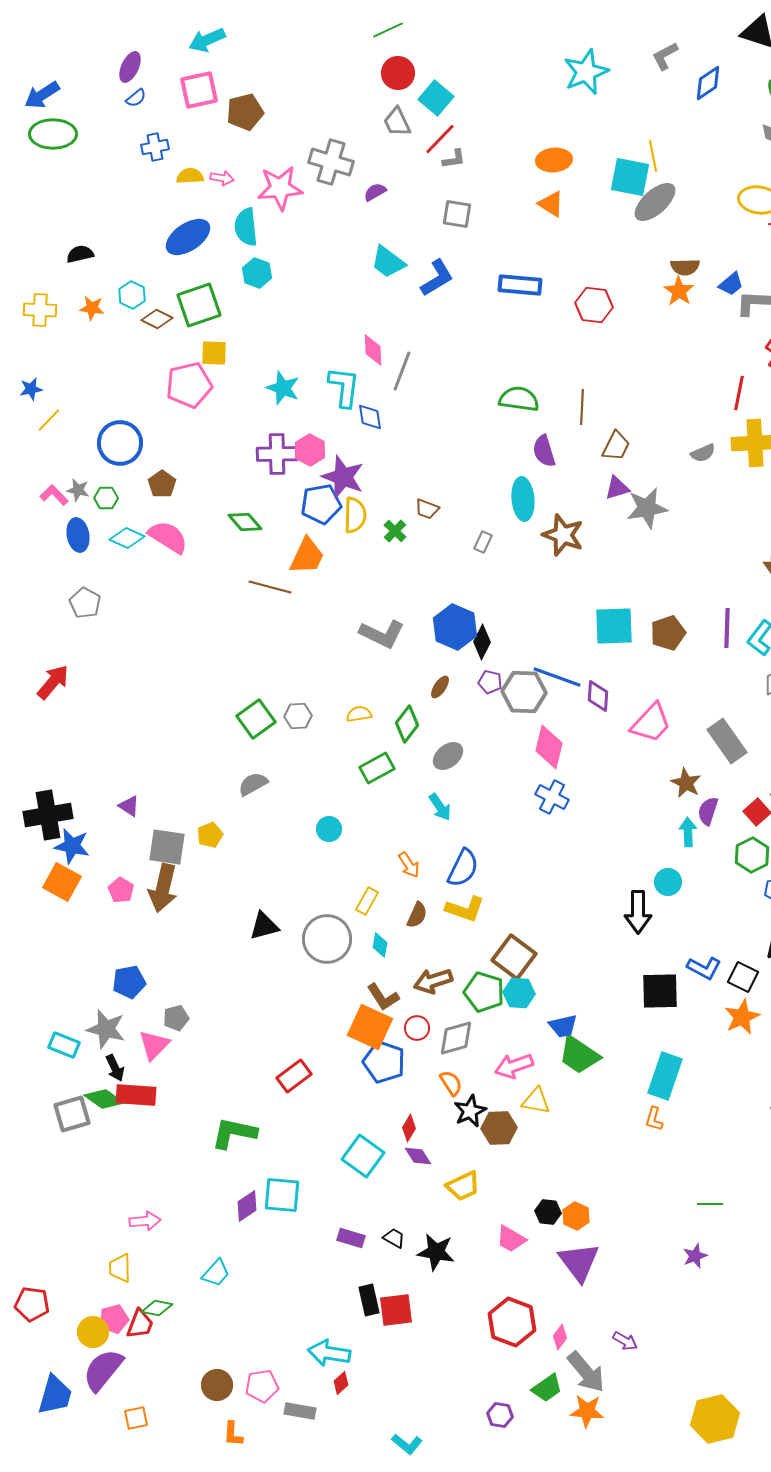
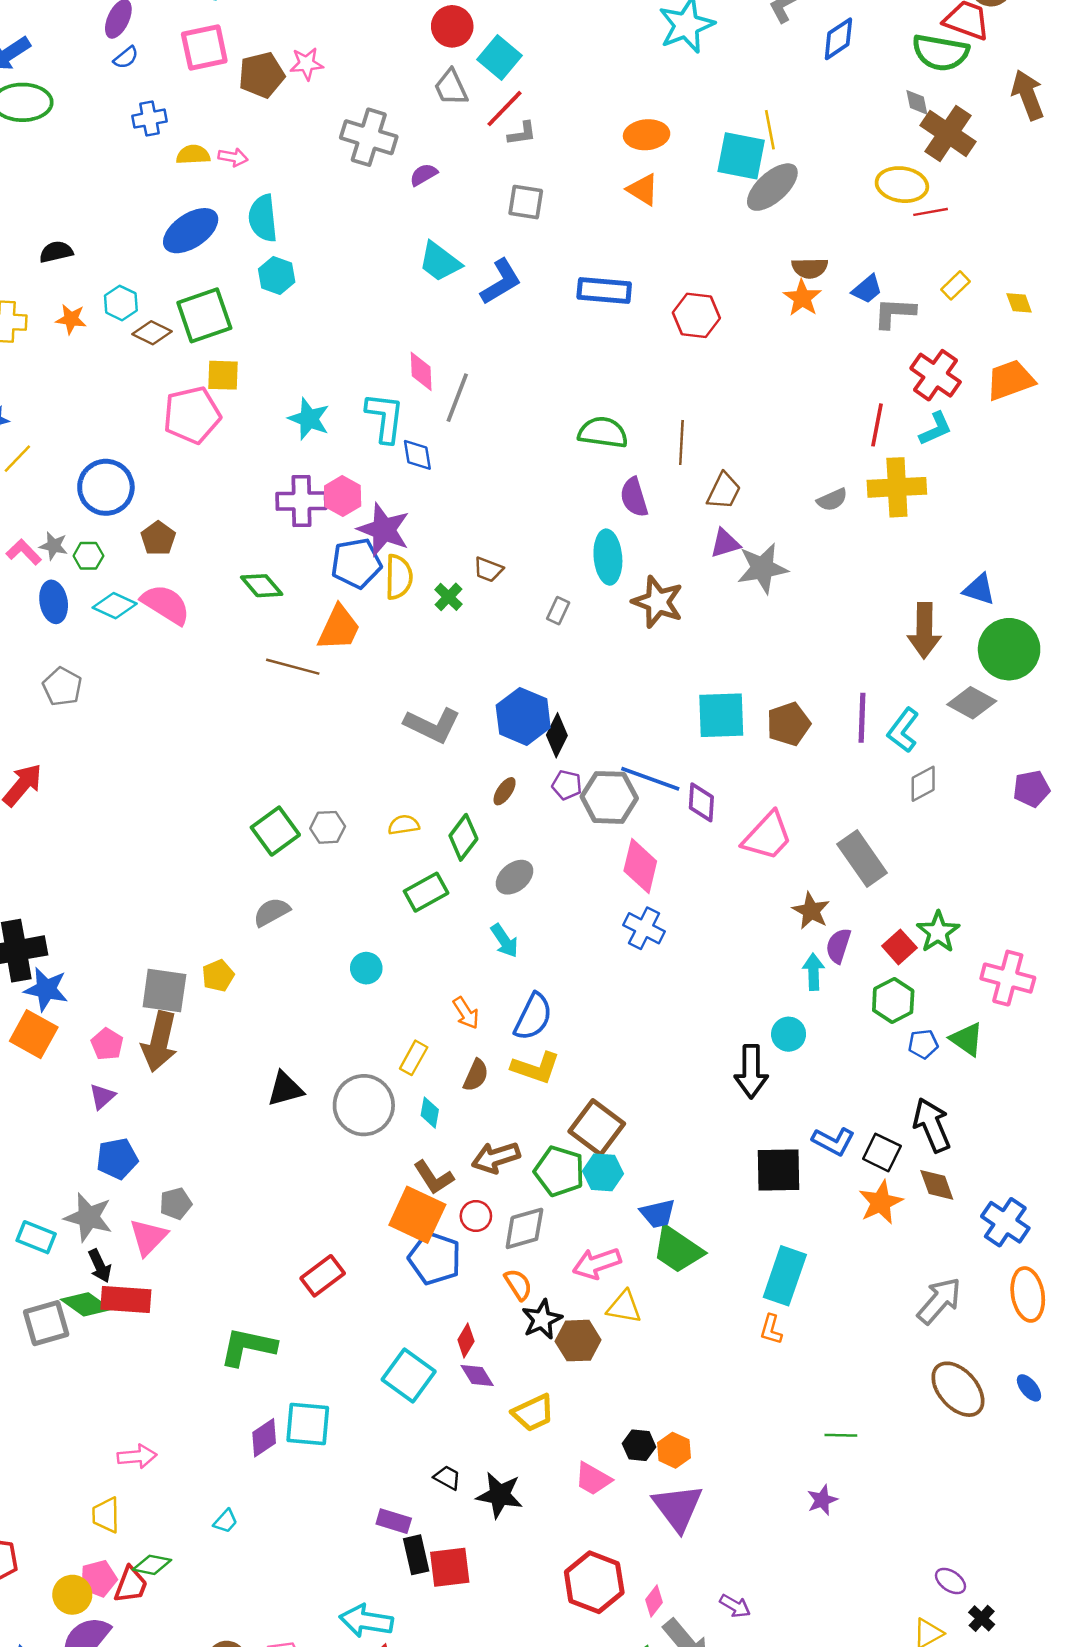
pink star: (280, 188) -> (306, 64), moved, size x0.6
purple triangle: (129, 806) -> (102, 1096), moved, turned 45
purple rectangle: (351, 1238) -> (394, 1521), moved
cyan trapezoid: (216, 1273) -> (225, 1521), size x0.7

